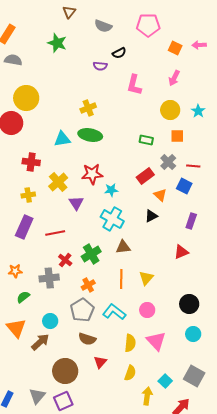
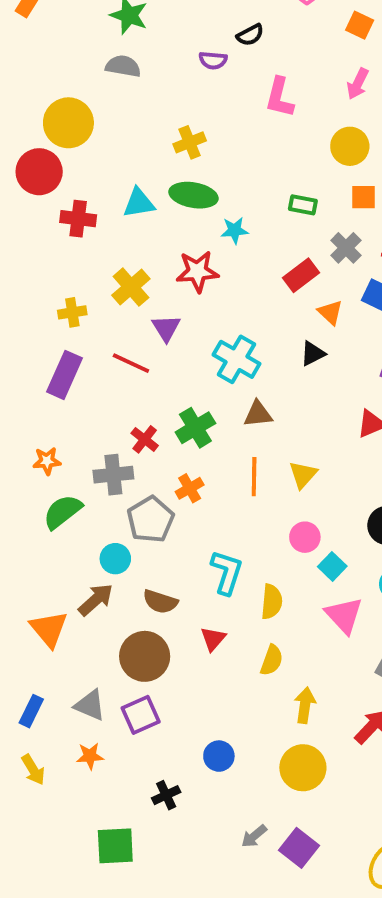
gray semicircle: (13, 60) -> (123, 66), moved
red cross: (31, 162) -> (78, 219), moved
cyan star: (111, 190) -> (235, 230), moved
red line: (55, 233) -> (131, 363), moved, turned 36
green semicircle: (23, 297) -> (63, 512), size x1.5
gray pentagon: (82, 310) -> (150, 520), moved
cyan L-shape: (114, 312) -> (227, 572), moved, turned 70
orange triangle: (16, 328) -> (49, 629), moved
brown semicircle: (87, 339) -> (160, 602), moved
pink triangle: (156, 341) -> (344, 615), moved
cyan square: (165, 381) -> (332, 566), moved
gray triangle: (37, 396) -> (90, 705), turned -48

